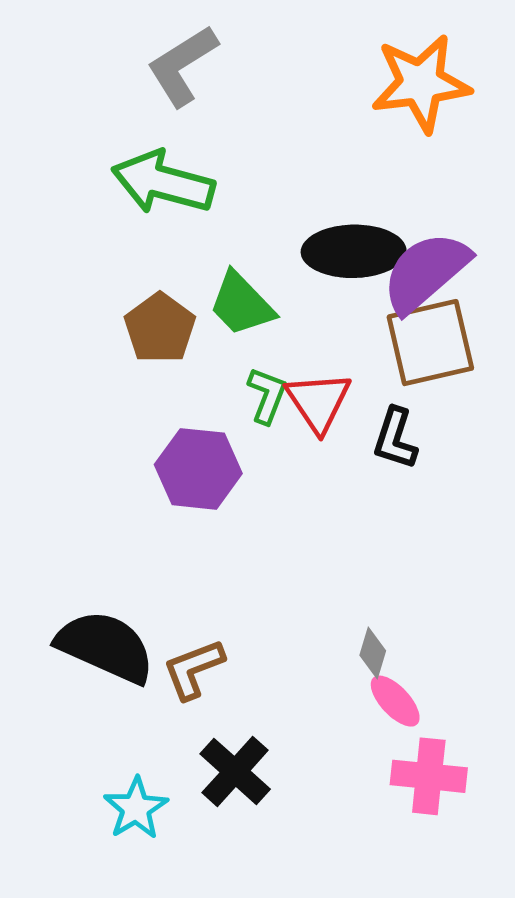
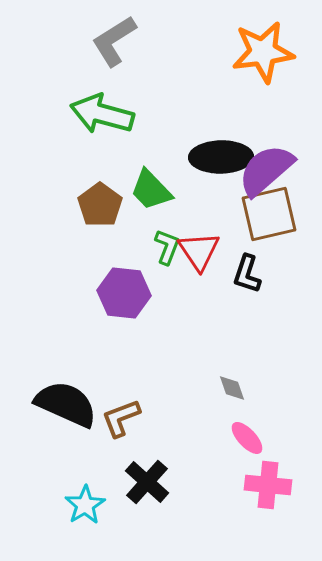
gray diamond: (373, 653) -> (232, 388), moved, turned -36

